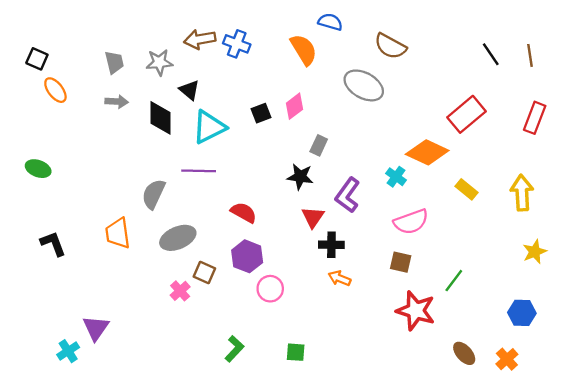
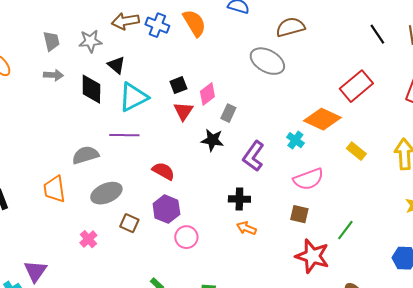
brown semicircle: (390, 46) -> (290, 27), turned 136
orange semicircle: (304, 50) -> (194, 23), moved
pink diamond: (294, 106) -> (207, 94), moved
gray semicircle: (154, 194) -> (85, 155), turned 48
red triangle: (313, 217) -> (183, 111), moved
pink cross: (180, 291) -> (88, 239), moved

